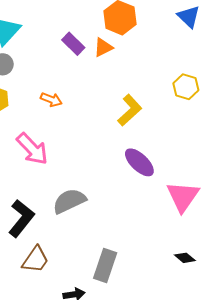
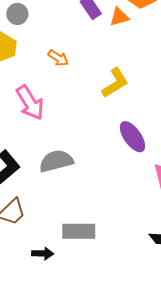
yellow L-shape: (130, 110) -> (115, 83), moved
gray rectangle: (105, 266) -> (79, 231), turned 60

